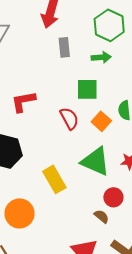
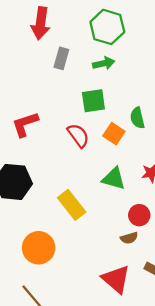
gray rectangle: (64, 47) -> (61, 58), turned 30
green triangle: (95, 161) -> (114, 179), size x0.7
brown semicircle: (102, 216) -> (129, 238), turned 133

